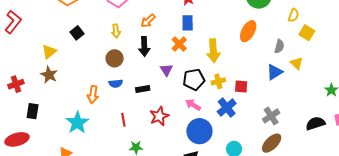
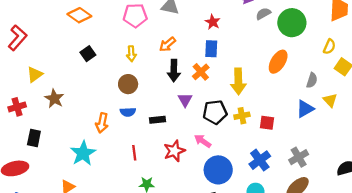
black arrow: (144, 46) -> (174, 71), moved
yellow triangle: (49, 52) -> (35, 74), moved
pink arrow: (193, 105) -> (203, 141), moved
blue cross: (227, 108) -> (260, 160), moved

